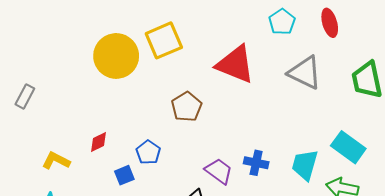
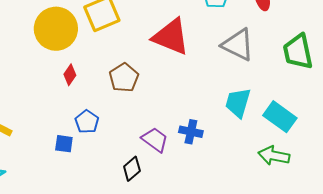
red diamond: (98, 142) -> (70, 75), moved, turned -30
cyan trapezoid: (305, 165) -> (238, 103), moved
blue square: (124, 175) -> (64, 144), turned 30

